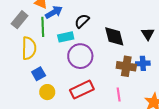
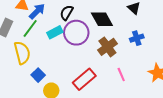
green line: (43, 27) -> (30, 28), turned 54
purple circle: (80, 56) -> (76, 33), moved
brown cross: (126, 66) -> (107, 47), moved, turned -30

